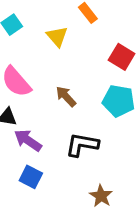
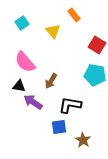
brown arrow: (66, 96) -> (51, 81), moved, turned -105
blue square: (31, 177) -> (59, 127), moved, turned -35

